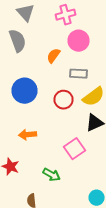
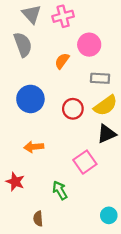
pink cross: (66, 15) -> (63, 16), moved
gray rectangle: (78, 74) -> (100, 78), moved
green arrow: (52, 175) -> (60, 190), turned -150

